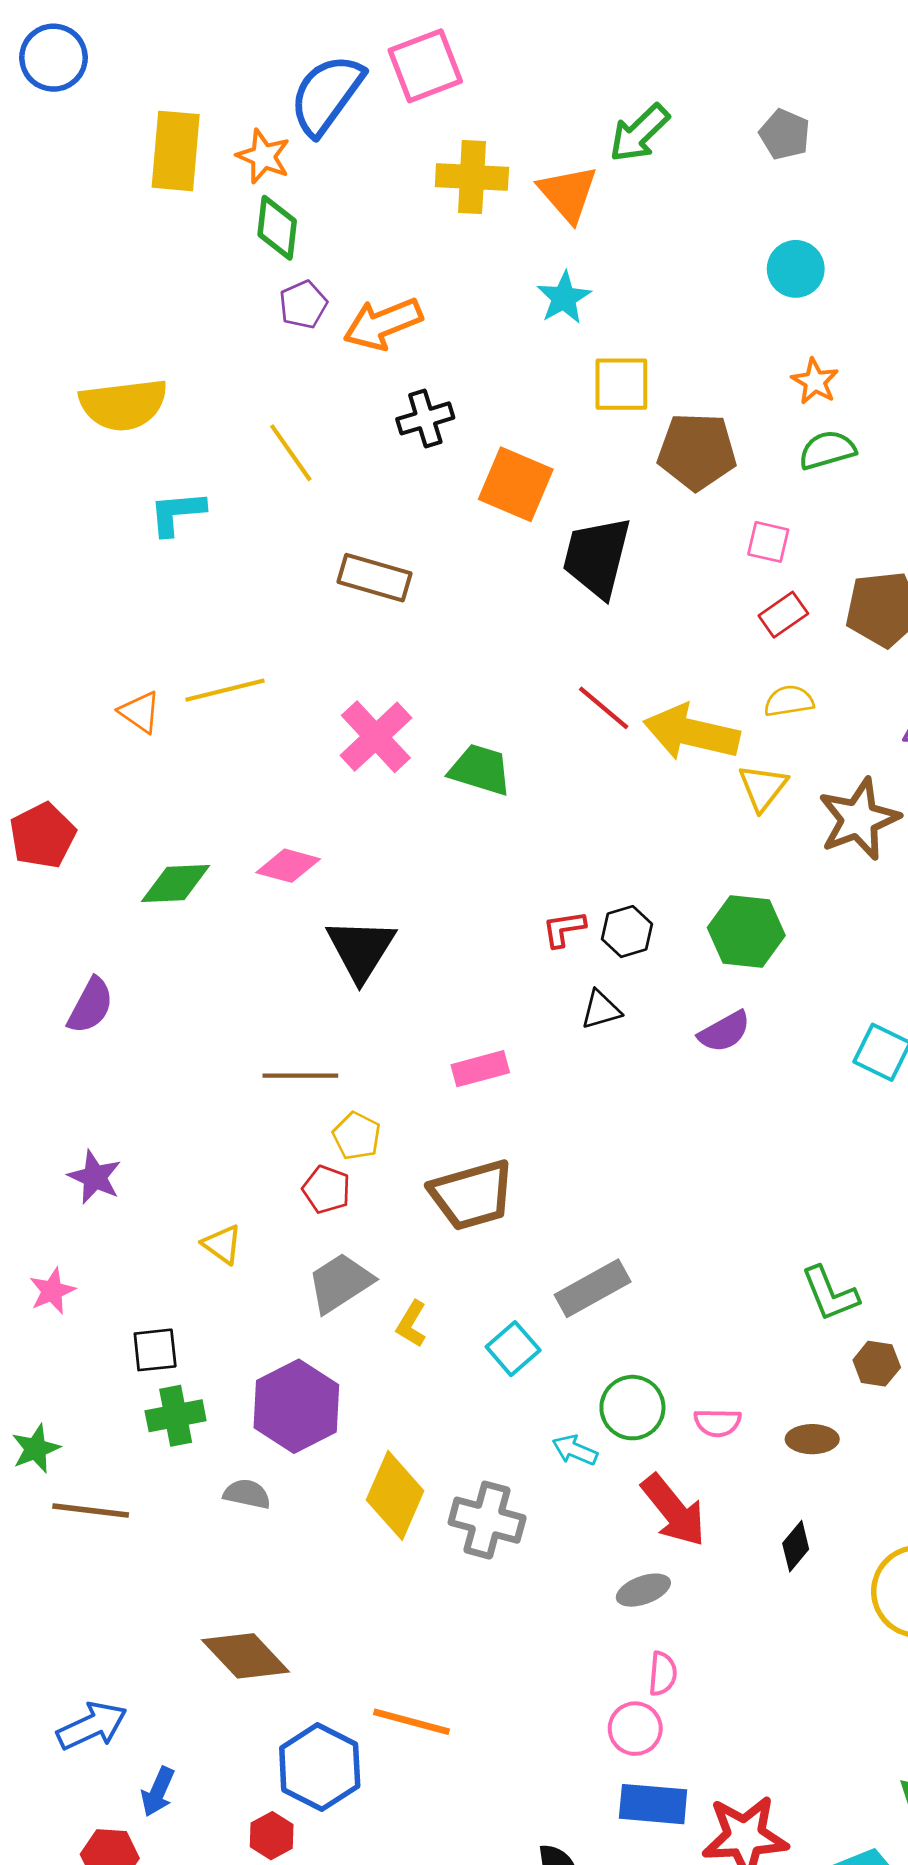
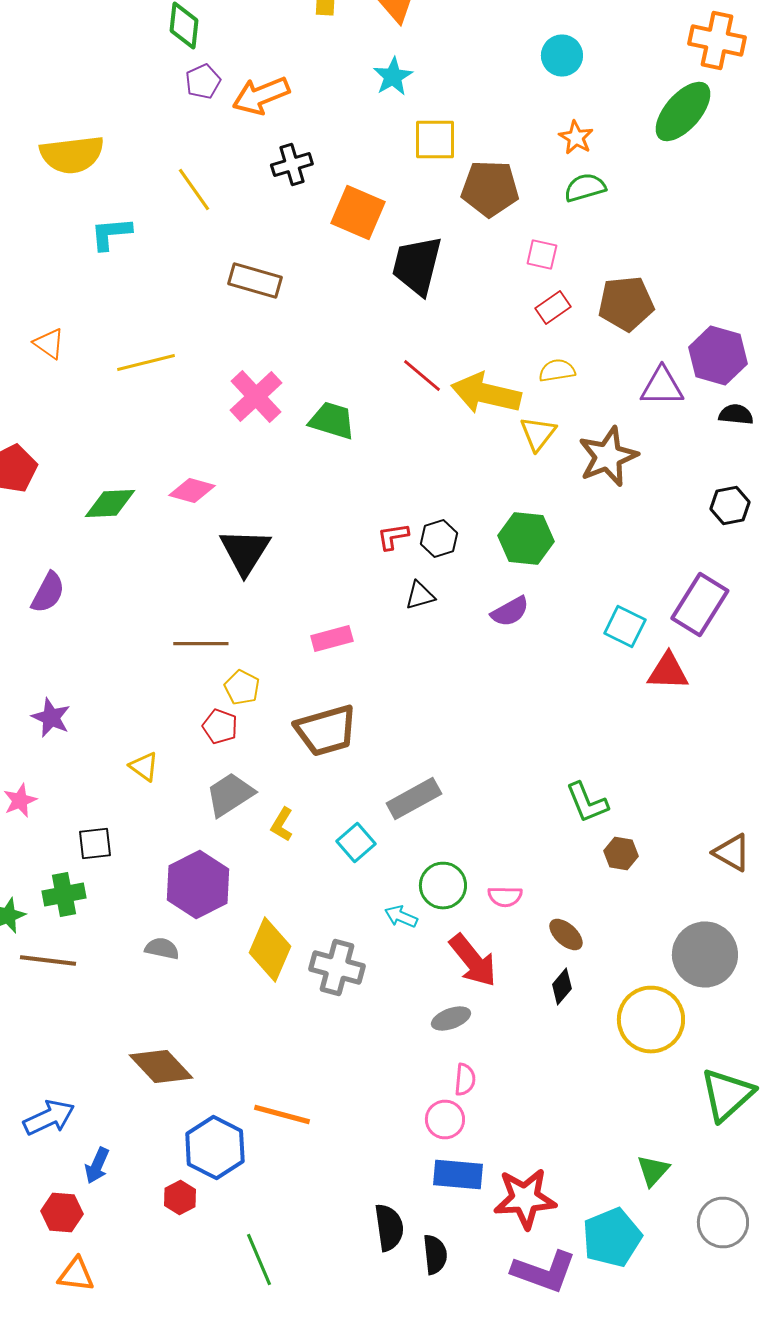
orange triangle: (140, 712) -> (49, 344), moved
green cross: (176, 1416) -> (64, 894), moved
brown ellipse: (812, 1439) -> (566, 934), moved, turned 42

